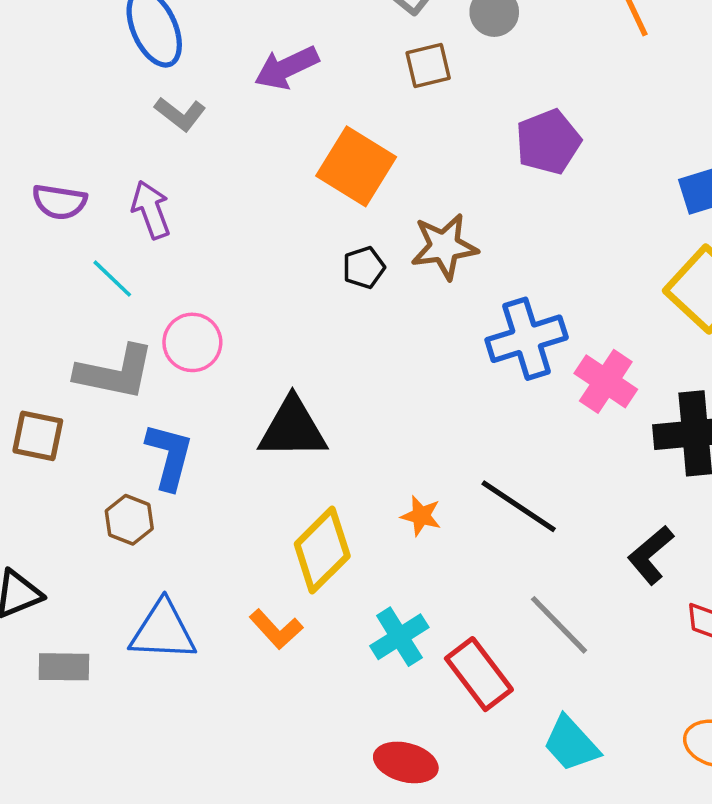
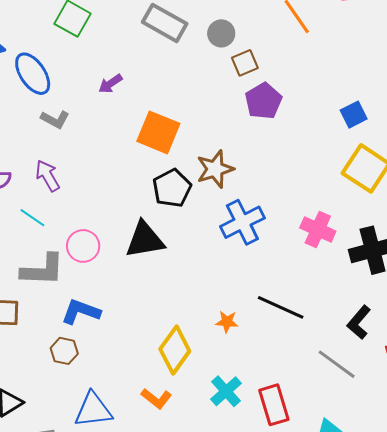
brown square: (428, 66) -> (245, 63), moved
purple arrow: (287, 68) -> (110, 84), size x0.7
black pentagon: (364, 267) -> (172, 188), size x1.6
blue cross: (527, 339) -> (242, 222), moved
black triangle: (293, 428) -> (145, 240), moved
blue L-shape: (169, 456) -> (81, 312), turned -75
gray line: (559, 625) -> (337, 364), moved
red rectangle: (479, 674) -> (274, 405), turned 30

